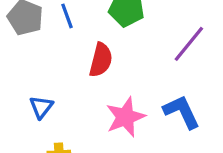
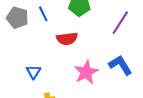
red semicircle: (101, 60) -> (67, 39), turned 75

